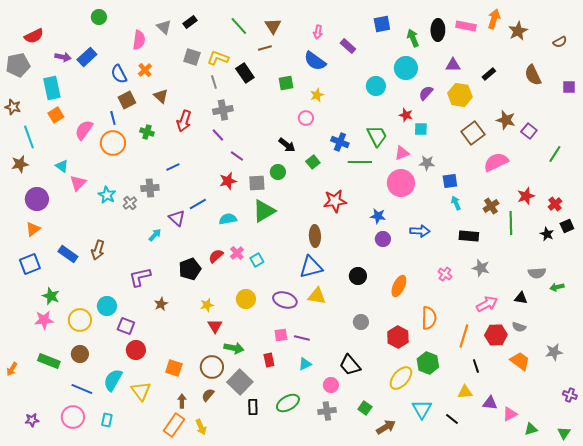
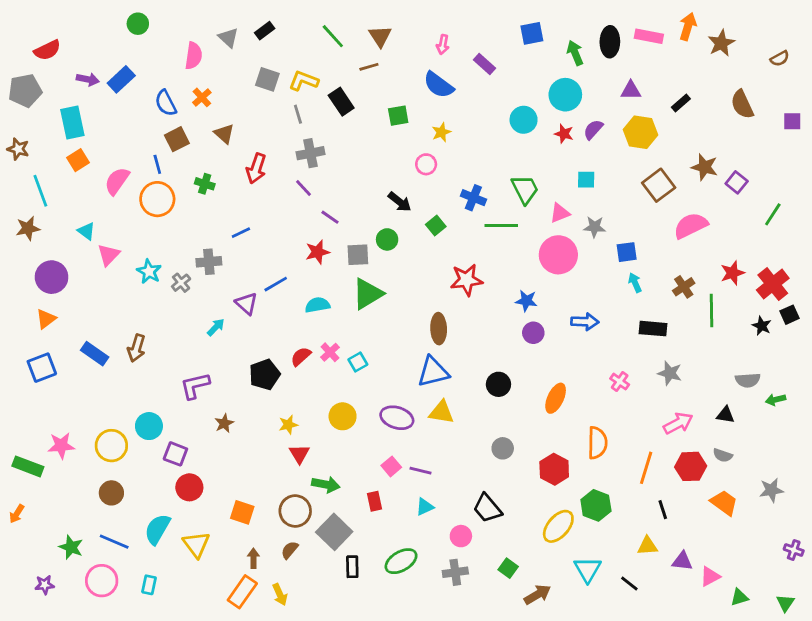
red star: (406, 115) -> (564, 134), moved
red cross: (555, 204) -> (773, 284), size x1.6
green star: (51, 296) -> (71, 547), moved
pink square: (281, 335) -> (391, 466), turned -32
green rectangle: (49, 361) -> (28, 466), moved

